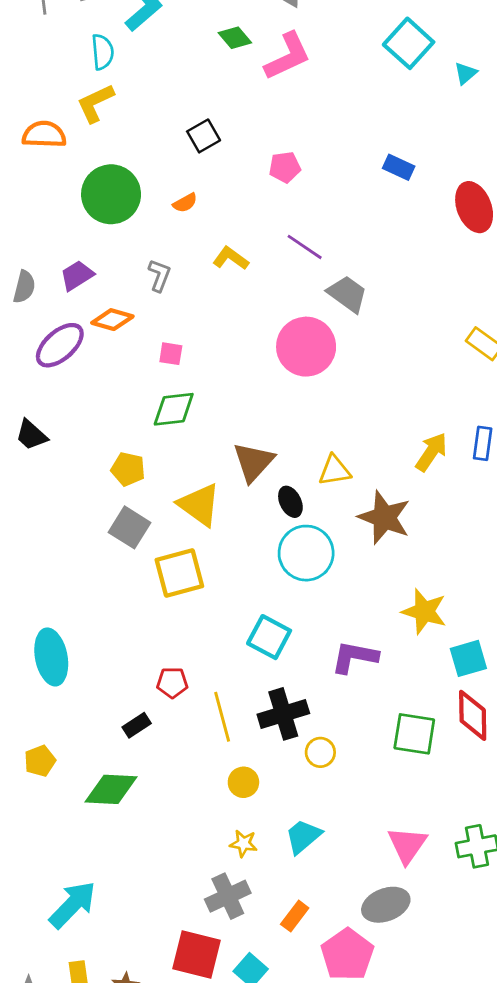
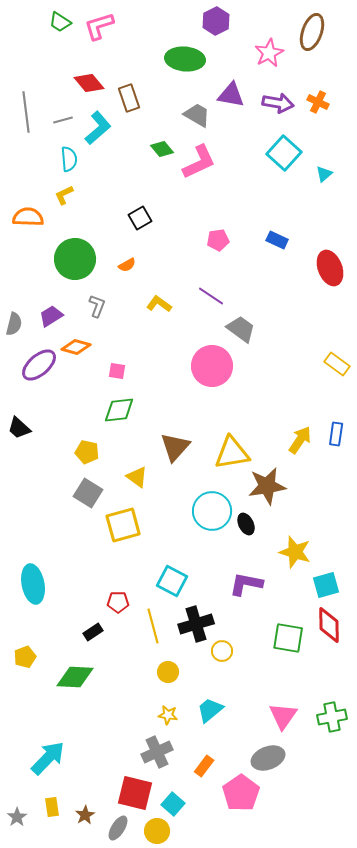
yellow L-shape: (95, 103) -> (64, 195), size x0.7
pink pentagon: (285, 167) -> (218, 240), moved
gray L-shape: (159, 275) -> (97, 306), moved
yellow triangle: (335, 470) -> (232, 453), size x1.5
black ellipse: (290, 502) -> (246, 524), moved
yellow triangle: (199, 505) -> (137, 477), size x0.7
brown star: (384, 517) -> (267, 486), turned -30
cyan square: (269, 637) -> (172, 581), moved

